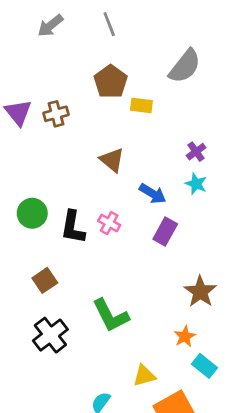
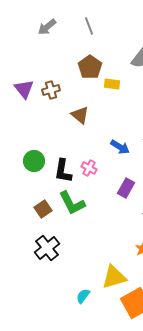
brown triangle: (112, 160) -> (80, 115), moved
purple rectangle: (165, 231) -> (126, 188), moved
green L-shape: (111, 315) -> (72, 203), moved
yellow triangle: (144, 376) -> (114, 277), size x1.5

